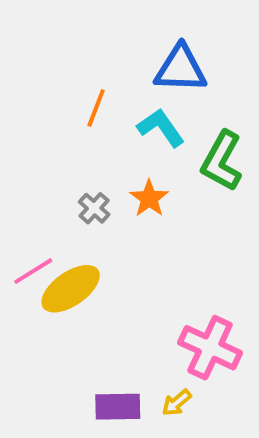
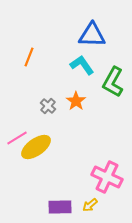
orange line: (96, 108) -> (29, 57), moved

